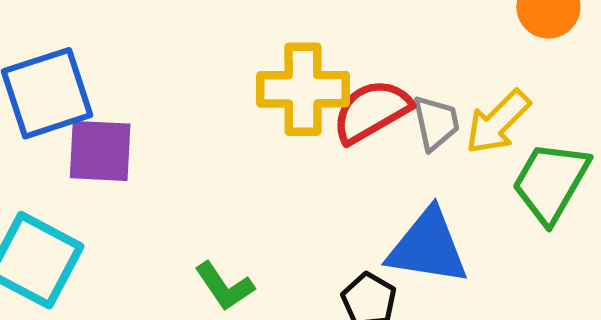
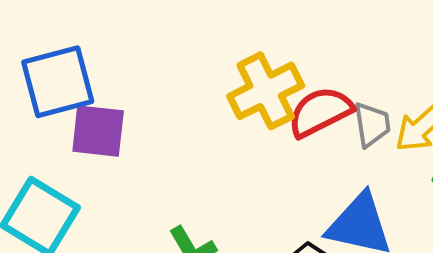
yellow cross: (303, 89) -> (266, 91), turned -30

